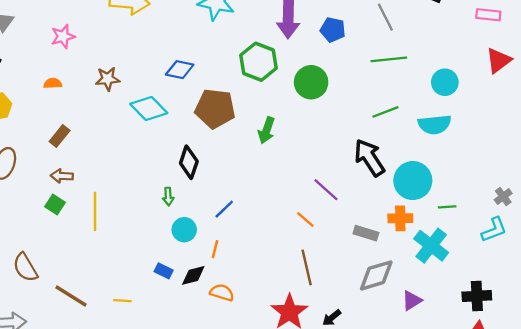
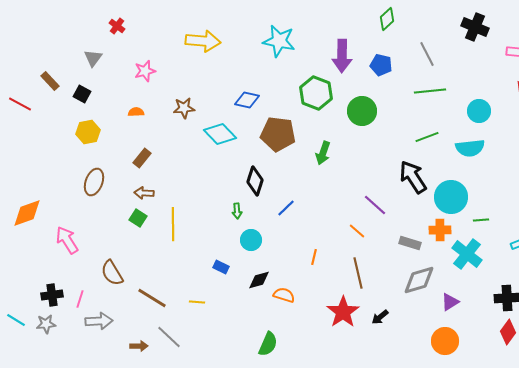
blue line: (224, 209) -> (286, 208), moved
orange line: (215, 249) -> (314, 257), moved
blue rectangle: (164, 271) -> (221, 267), moved

